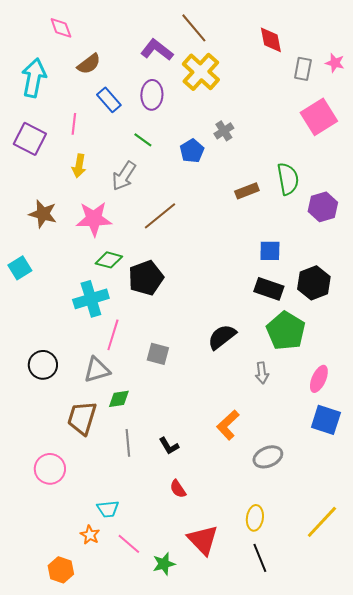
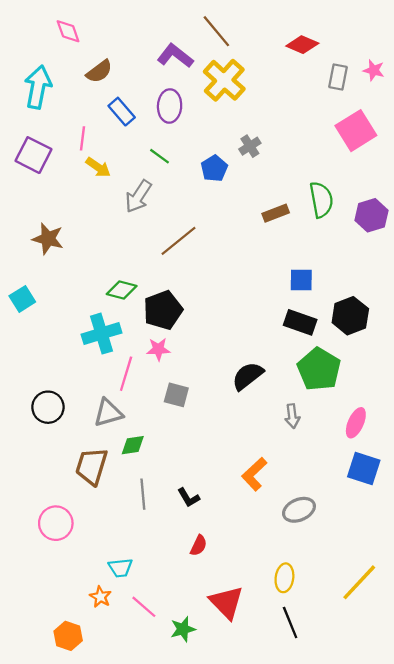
red diamond: (271, 40) -> (302, 45), turned -56
yellow arrow: (79, 166) -> (98, 167), moved, turned -65
purple hexagon: (323, 207) -> (371, 215), moved
pink star: (94, 219) -> (158, 349), moved, size x0.6
red semicircle: (178, 489) -> (199, 545), turned -120

